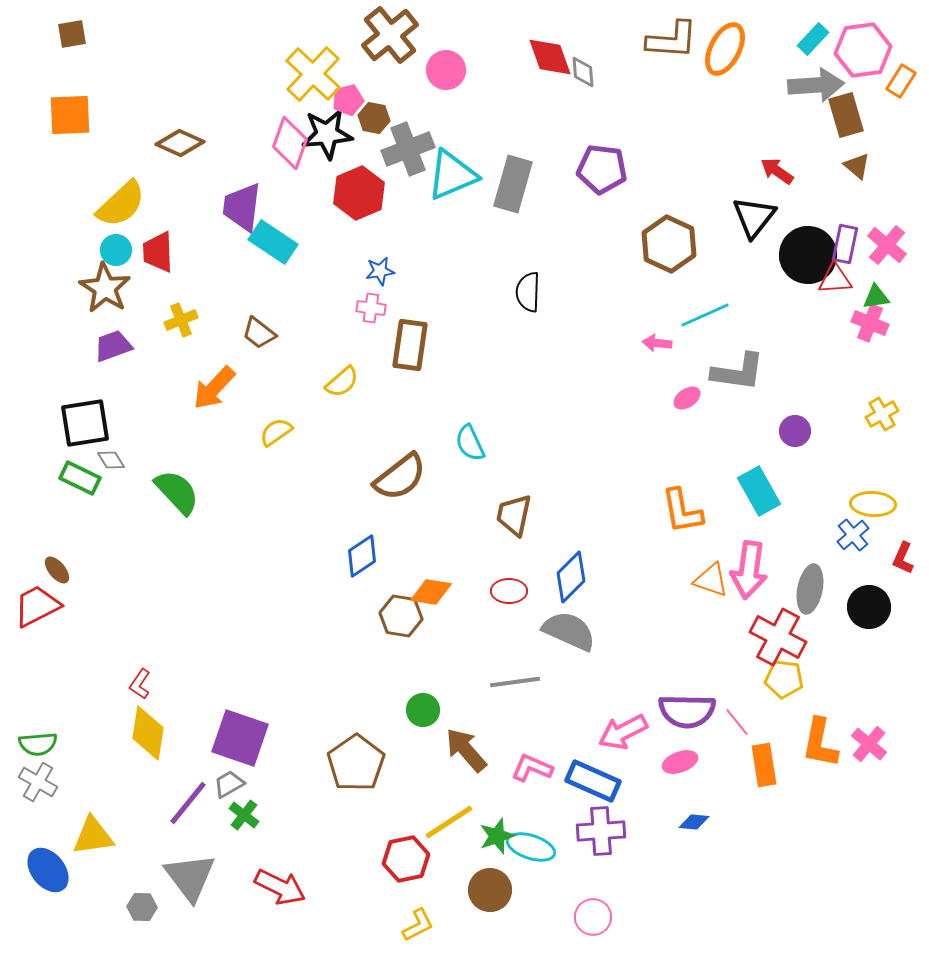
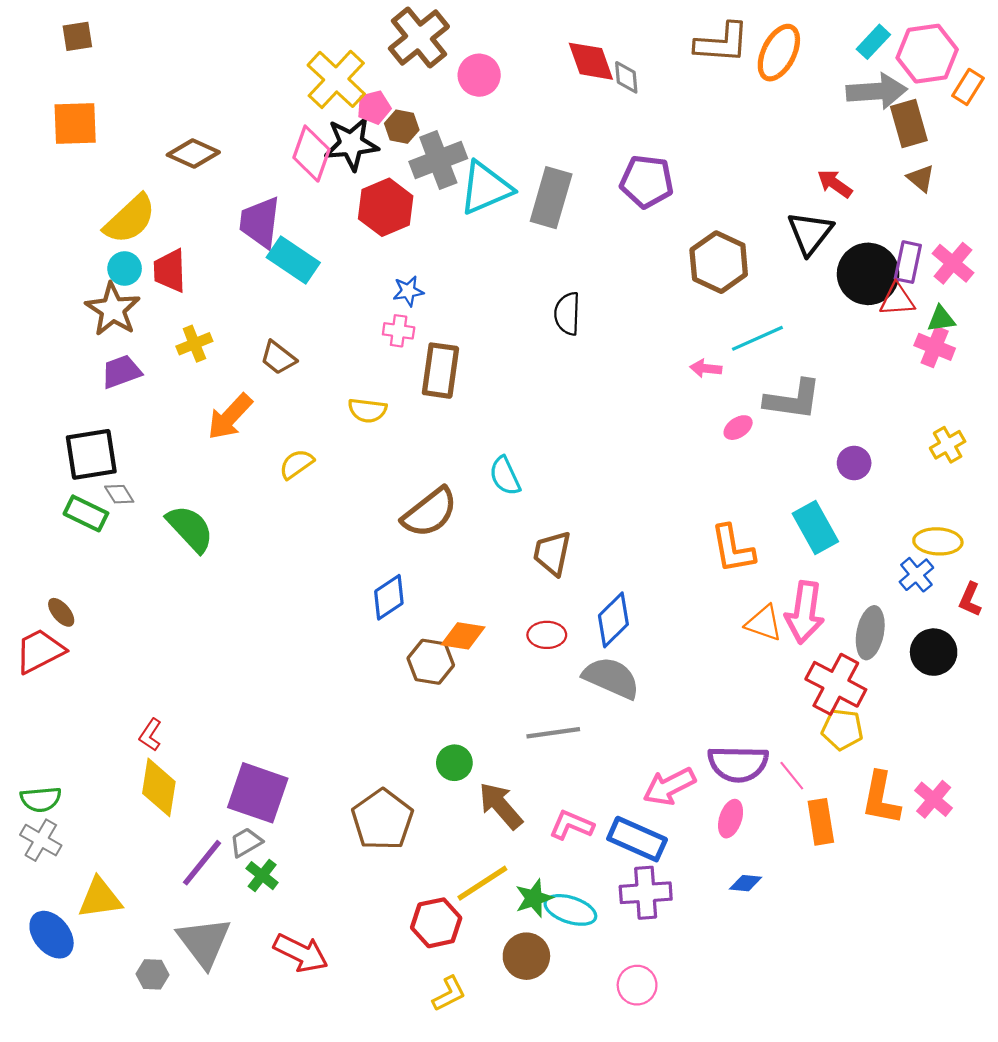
yellow semicircle: (342, 382) -> (367, 410), turned 48
pink ellipse: (680, 762) -> (731, 819), turned -52

